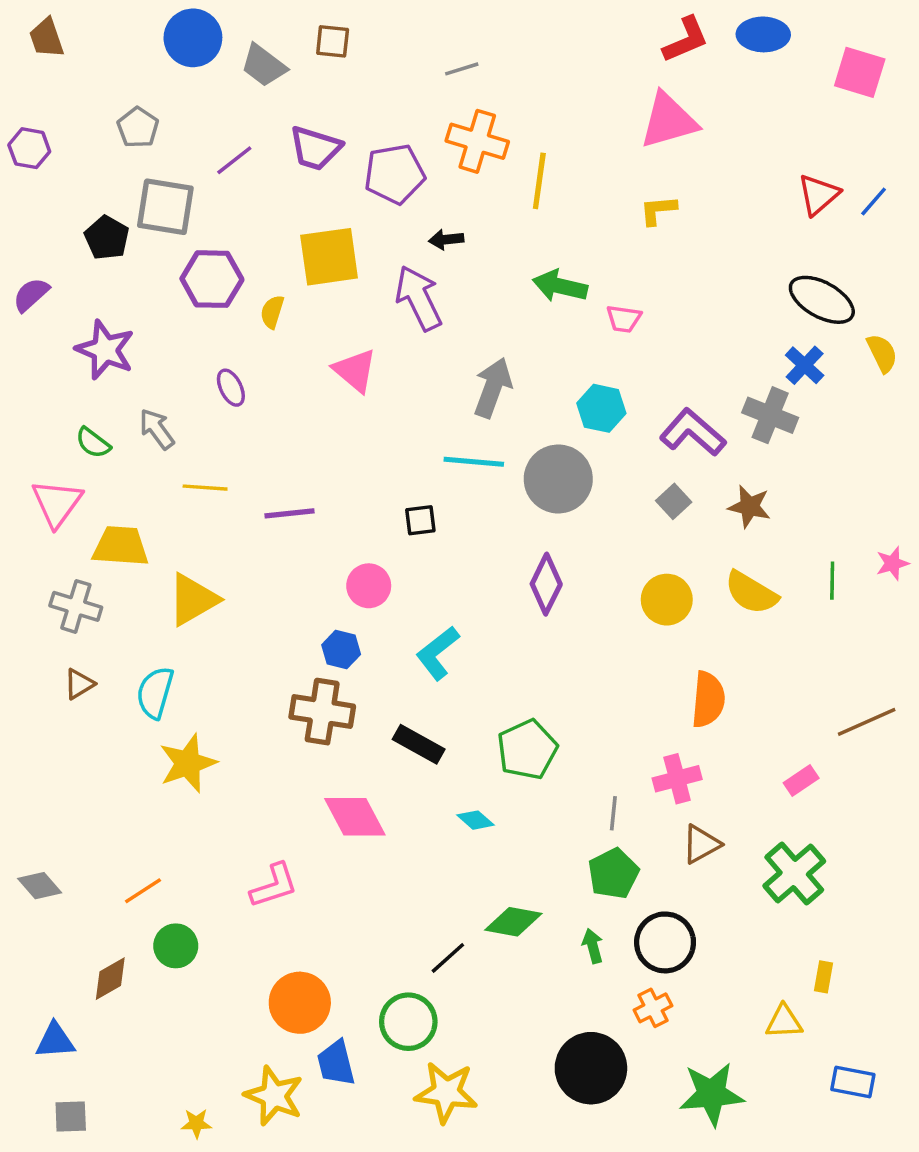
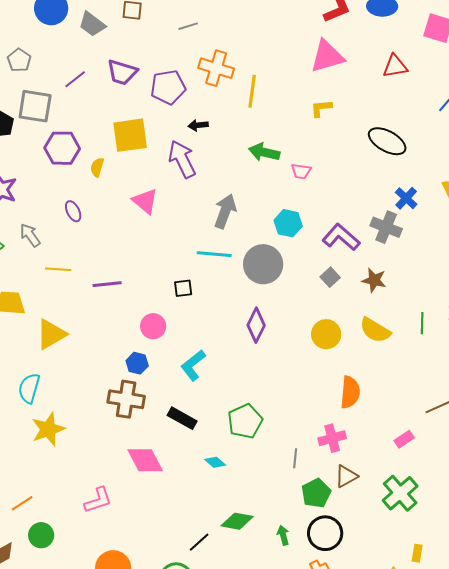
gray line: (462, 69) -> (188, 26), moved
red triangle: (818, 195) -> (395, 66), moved, turned 32
black ellipse: (822, 300) -> (387, 141), moved
green pentagon: (613, 874) -> (316, 493), moved

